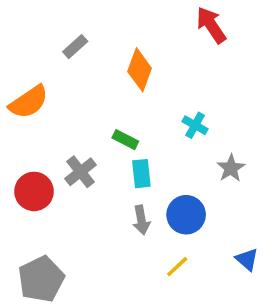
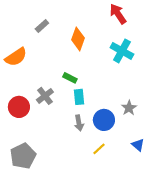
cyan cross: (195, 125) -> (122, 51), moved, size x1.6
gray star: (231, 168) -> (129, 108), moved

